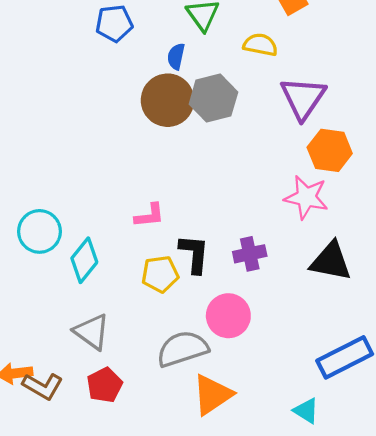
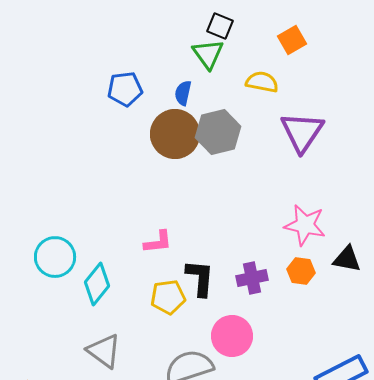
blue pentagon: (114, 23) -> (125, 89), moved
orange hexagon: (330, 150) -> (301, 271), moved, size x0.7
black triangle: (331, 261) -> (347, 259), moved, size x0.7

